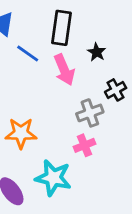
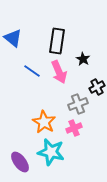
blue line: (28, 54) -> (32, 71), moved
orange star: (21, 133) -> (44, 122), moved, turned 30

